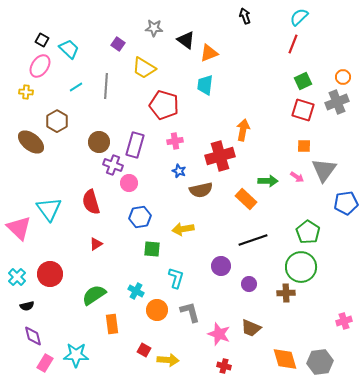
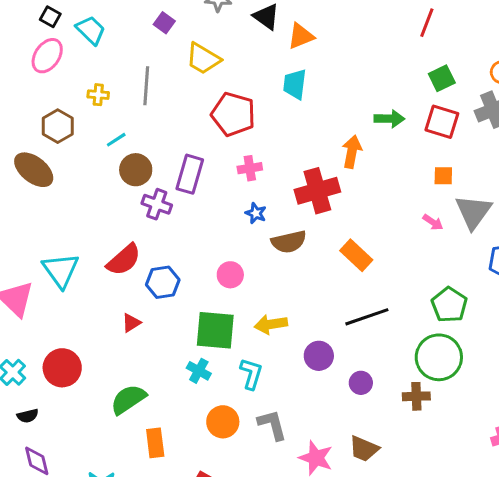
cyan line: (76, 87) -> (116, 140), moved
yellow cross: (26, 92) -> (98, 95), moved
brown hexagon: (57, 121) -> (58, 126), moved
green arrow: (268, 181) -> (389, 119), moved
pink circle: (129, 183) -> (230, 275), moved
red semicircle: (91, 202) -> (124, 260), turned -115
blue hexagon: (140, 217) -> (163, 282), moved
yellow arrow: (183, 229) -> (271, 324), moved
green square: (152, 249) -> (215, 330), size x1.6
cyan cross: (136, 291) -> (199, 371), moved

